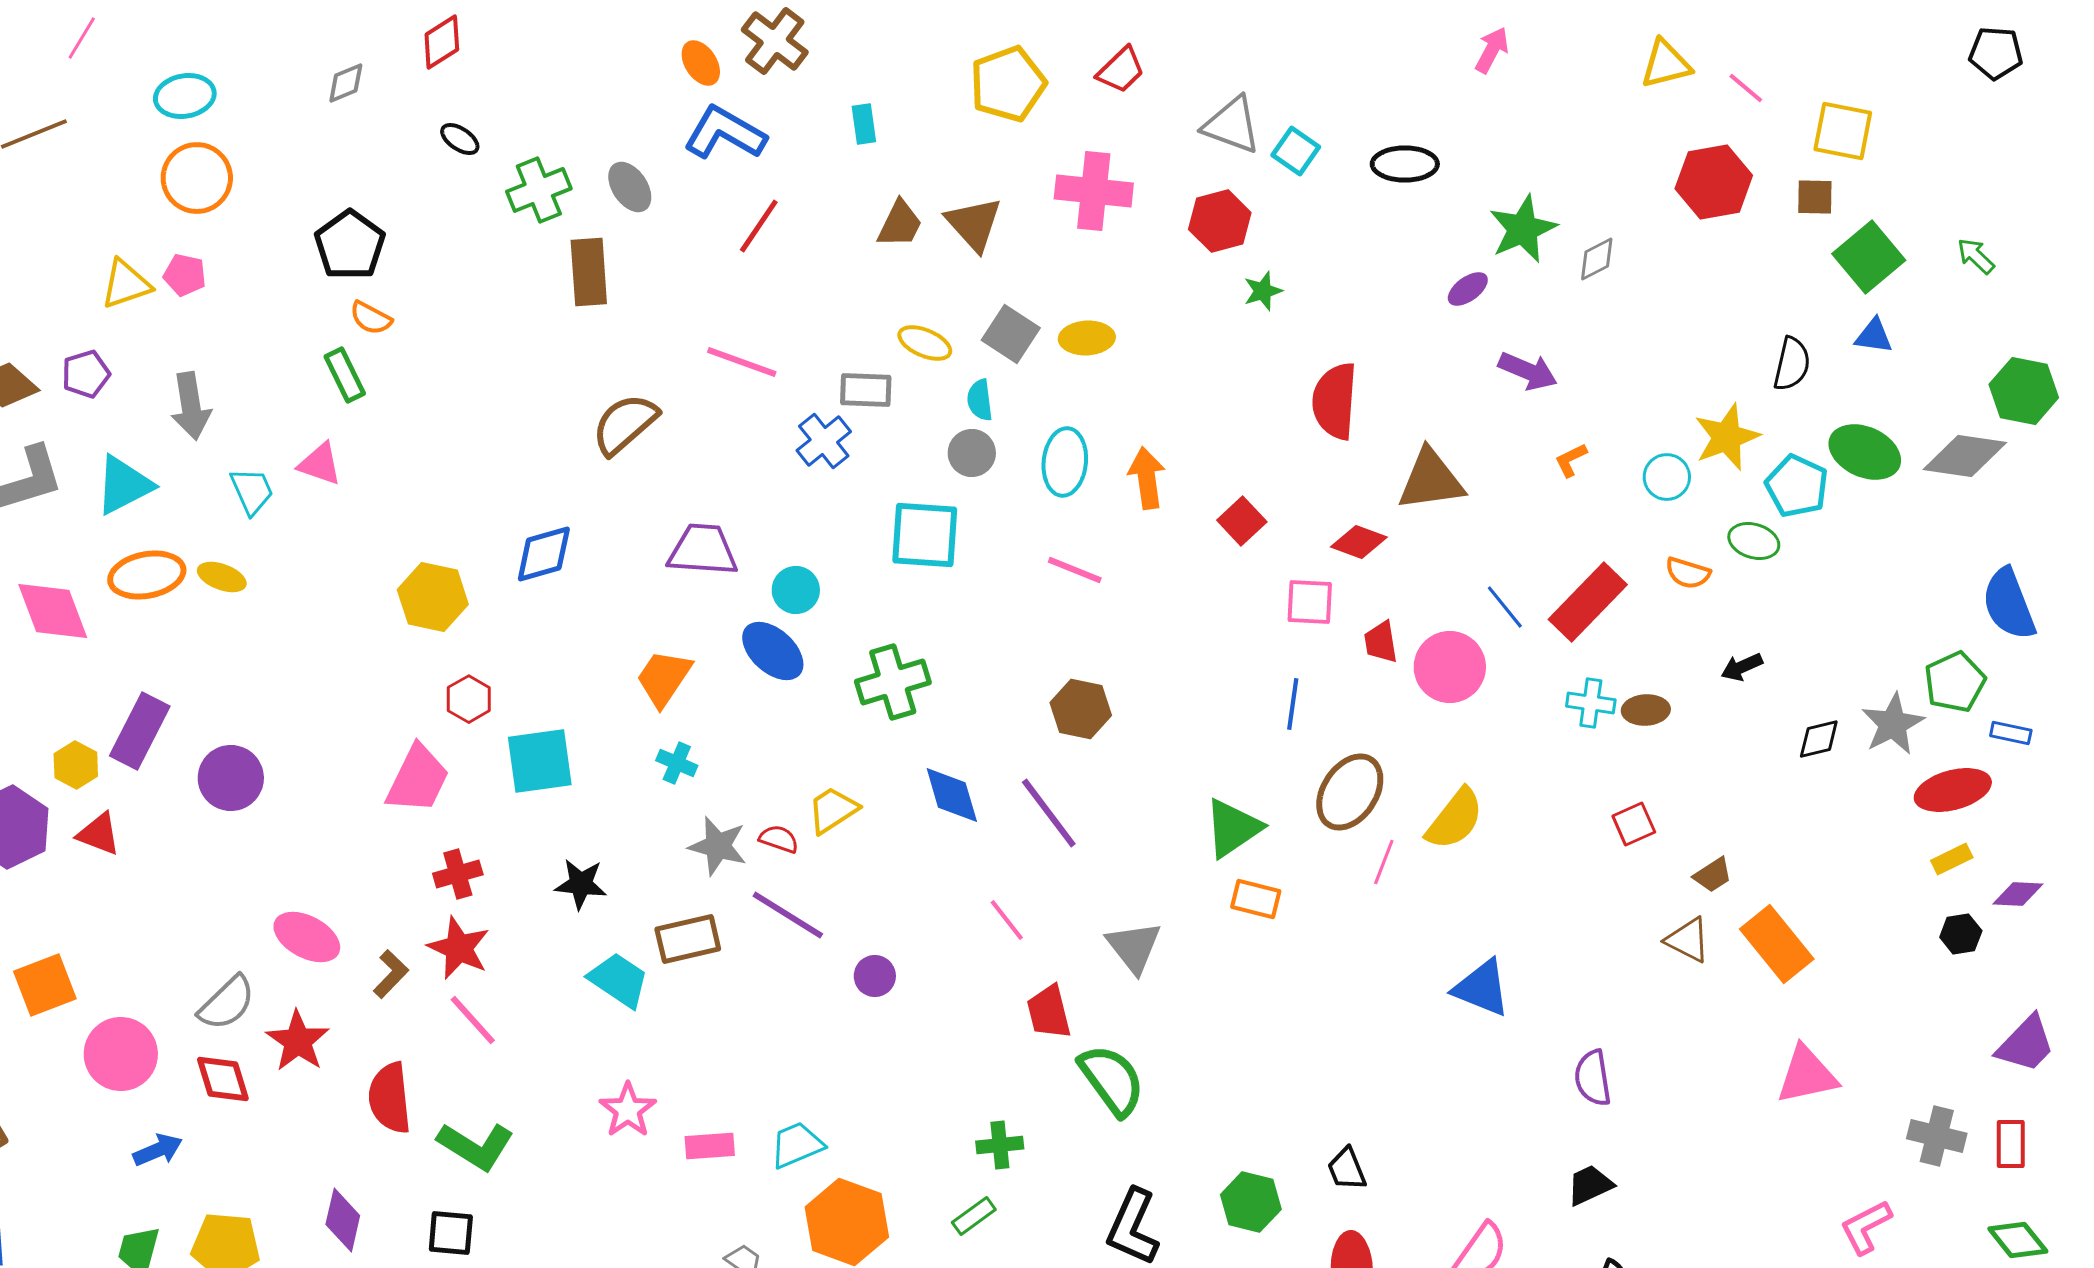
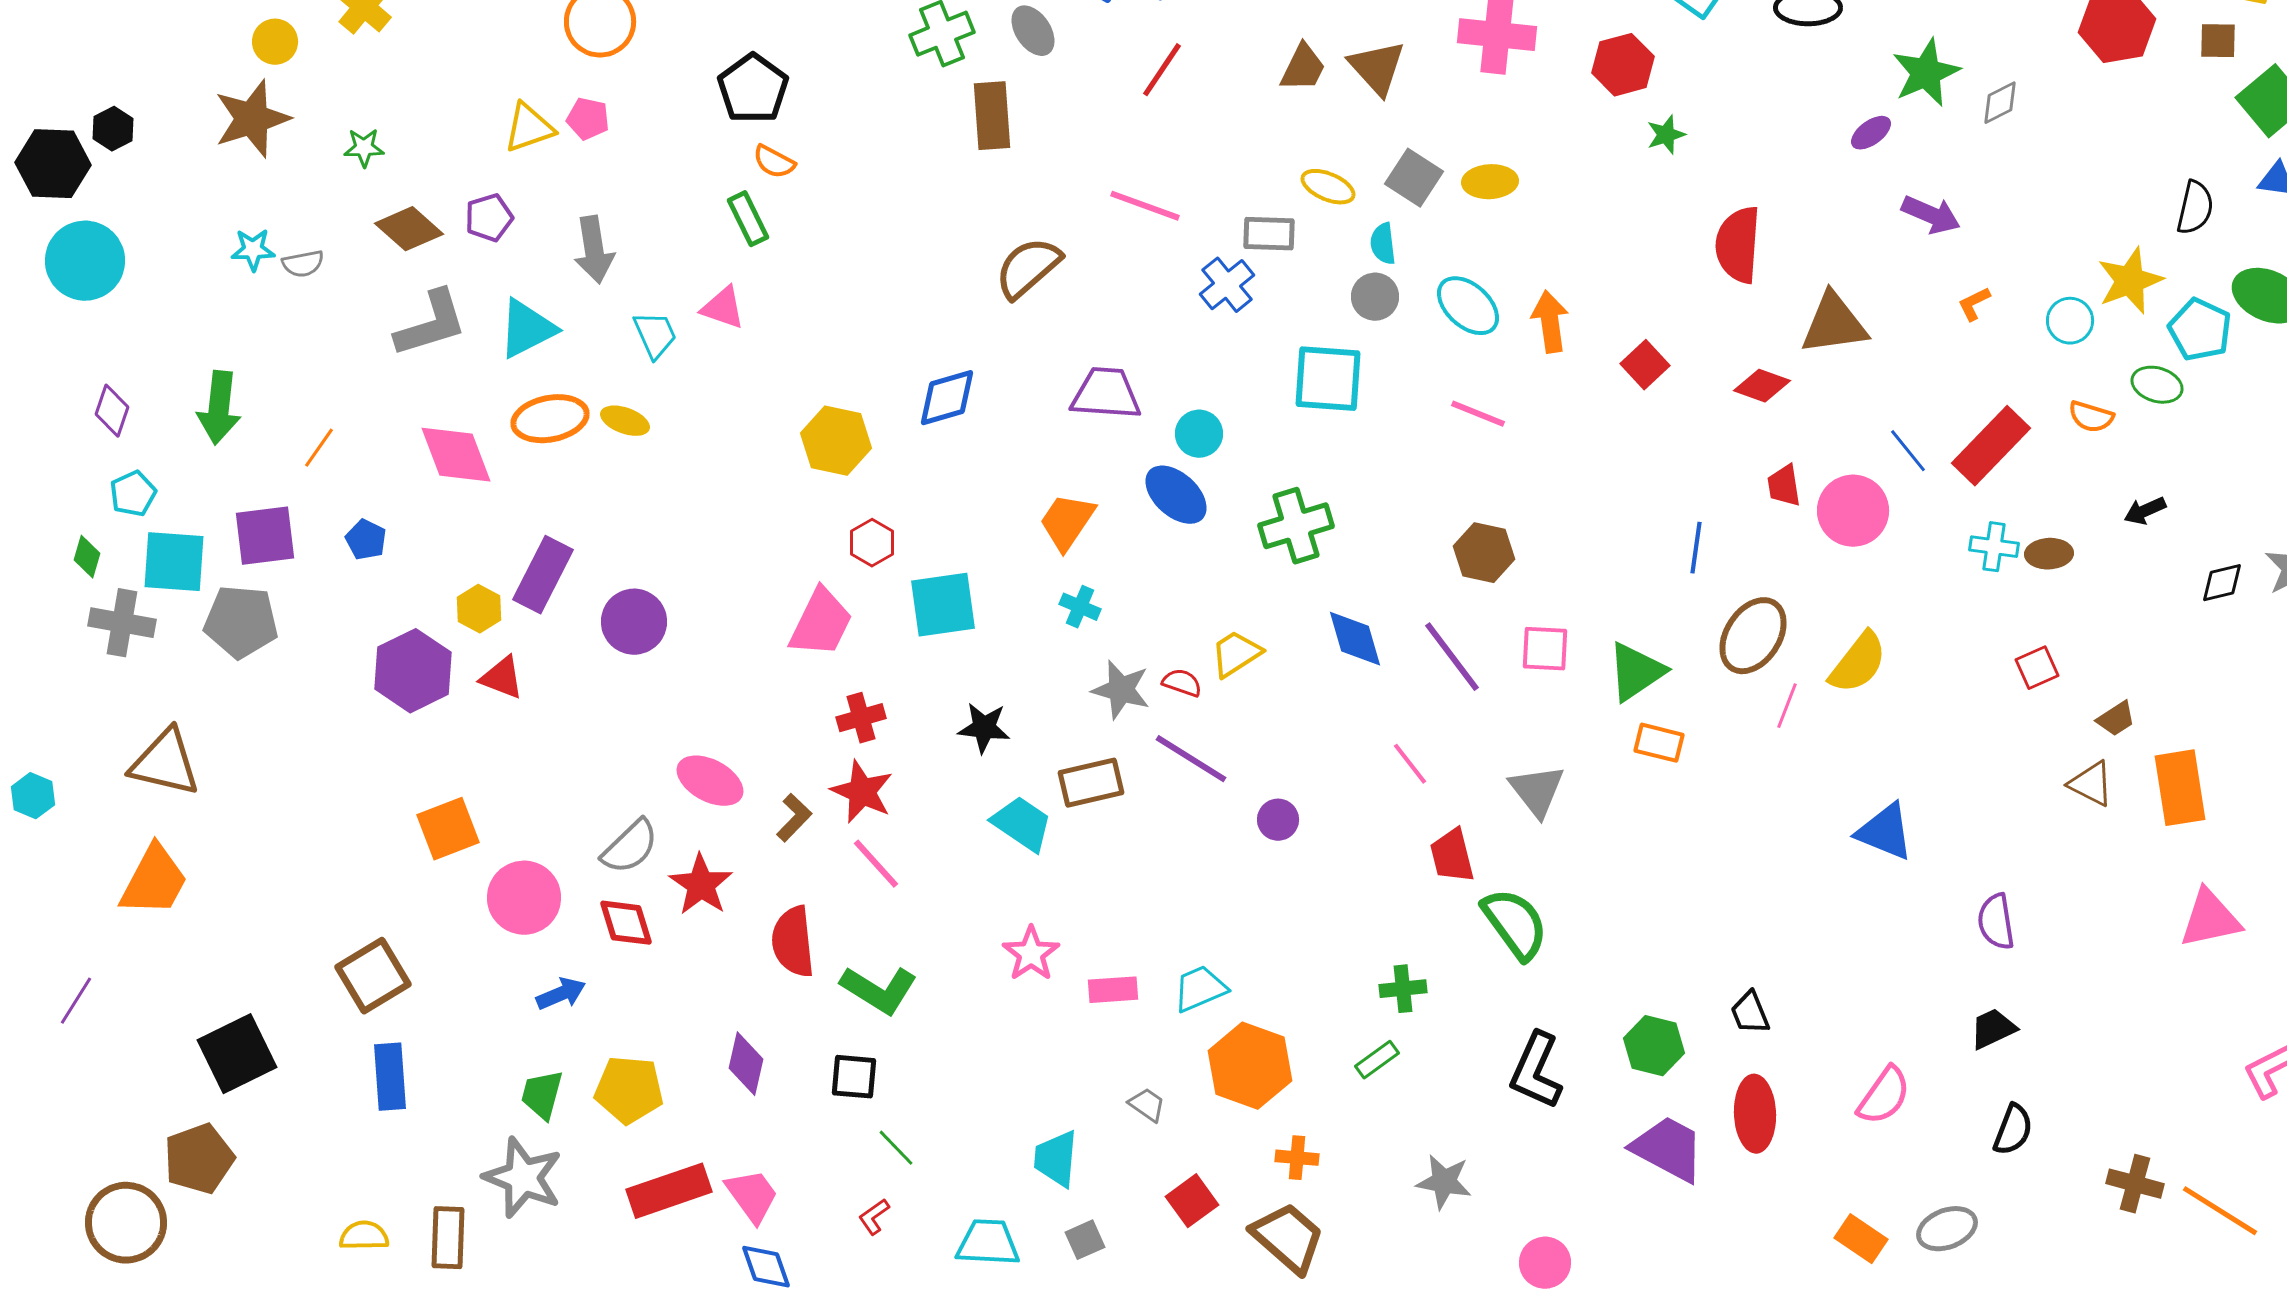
cyan ellipse: (1065, 462) -> (1468, 306), turned -54
pink square: (1310, 602) -> (1545, 649), moved
orange rectangle: (1777, 944) -> (2180, 788), turned 30

